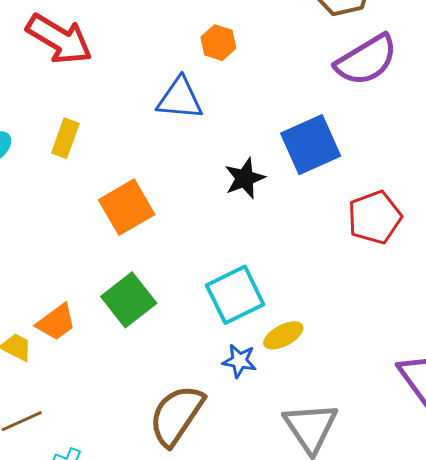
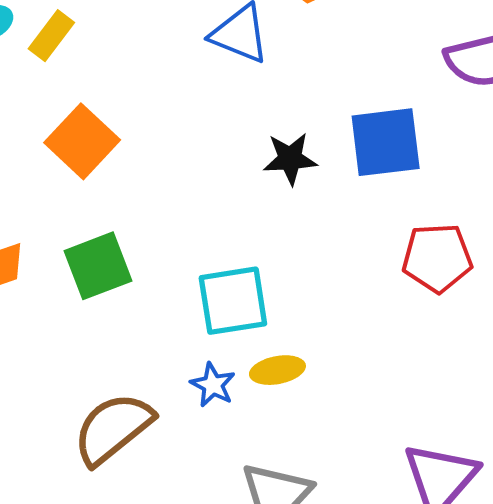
yellow rectangle: (65, 138) -> (51, 36), moved
orange square: (127, 207) -> (82, 141), moved, turned -34

